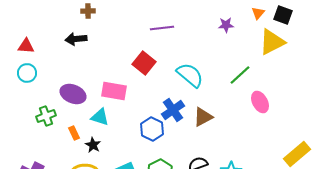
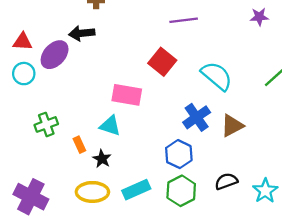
purple ellipse: (73, 94) -> (55, 55), moved, turned -70
blue hexagon: (152, 129) -> (179, 154), moved

